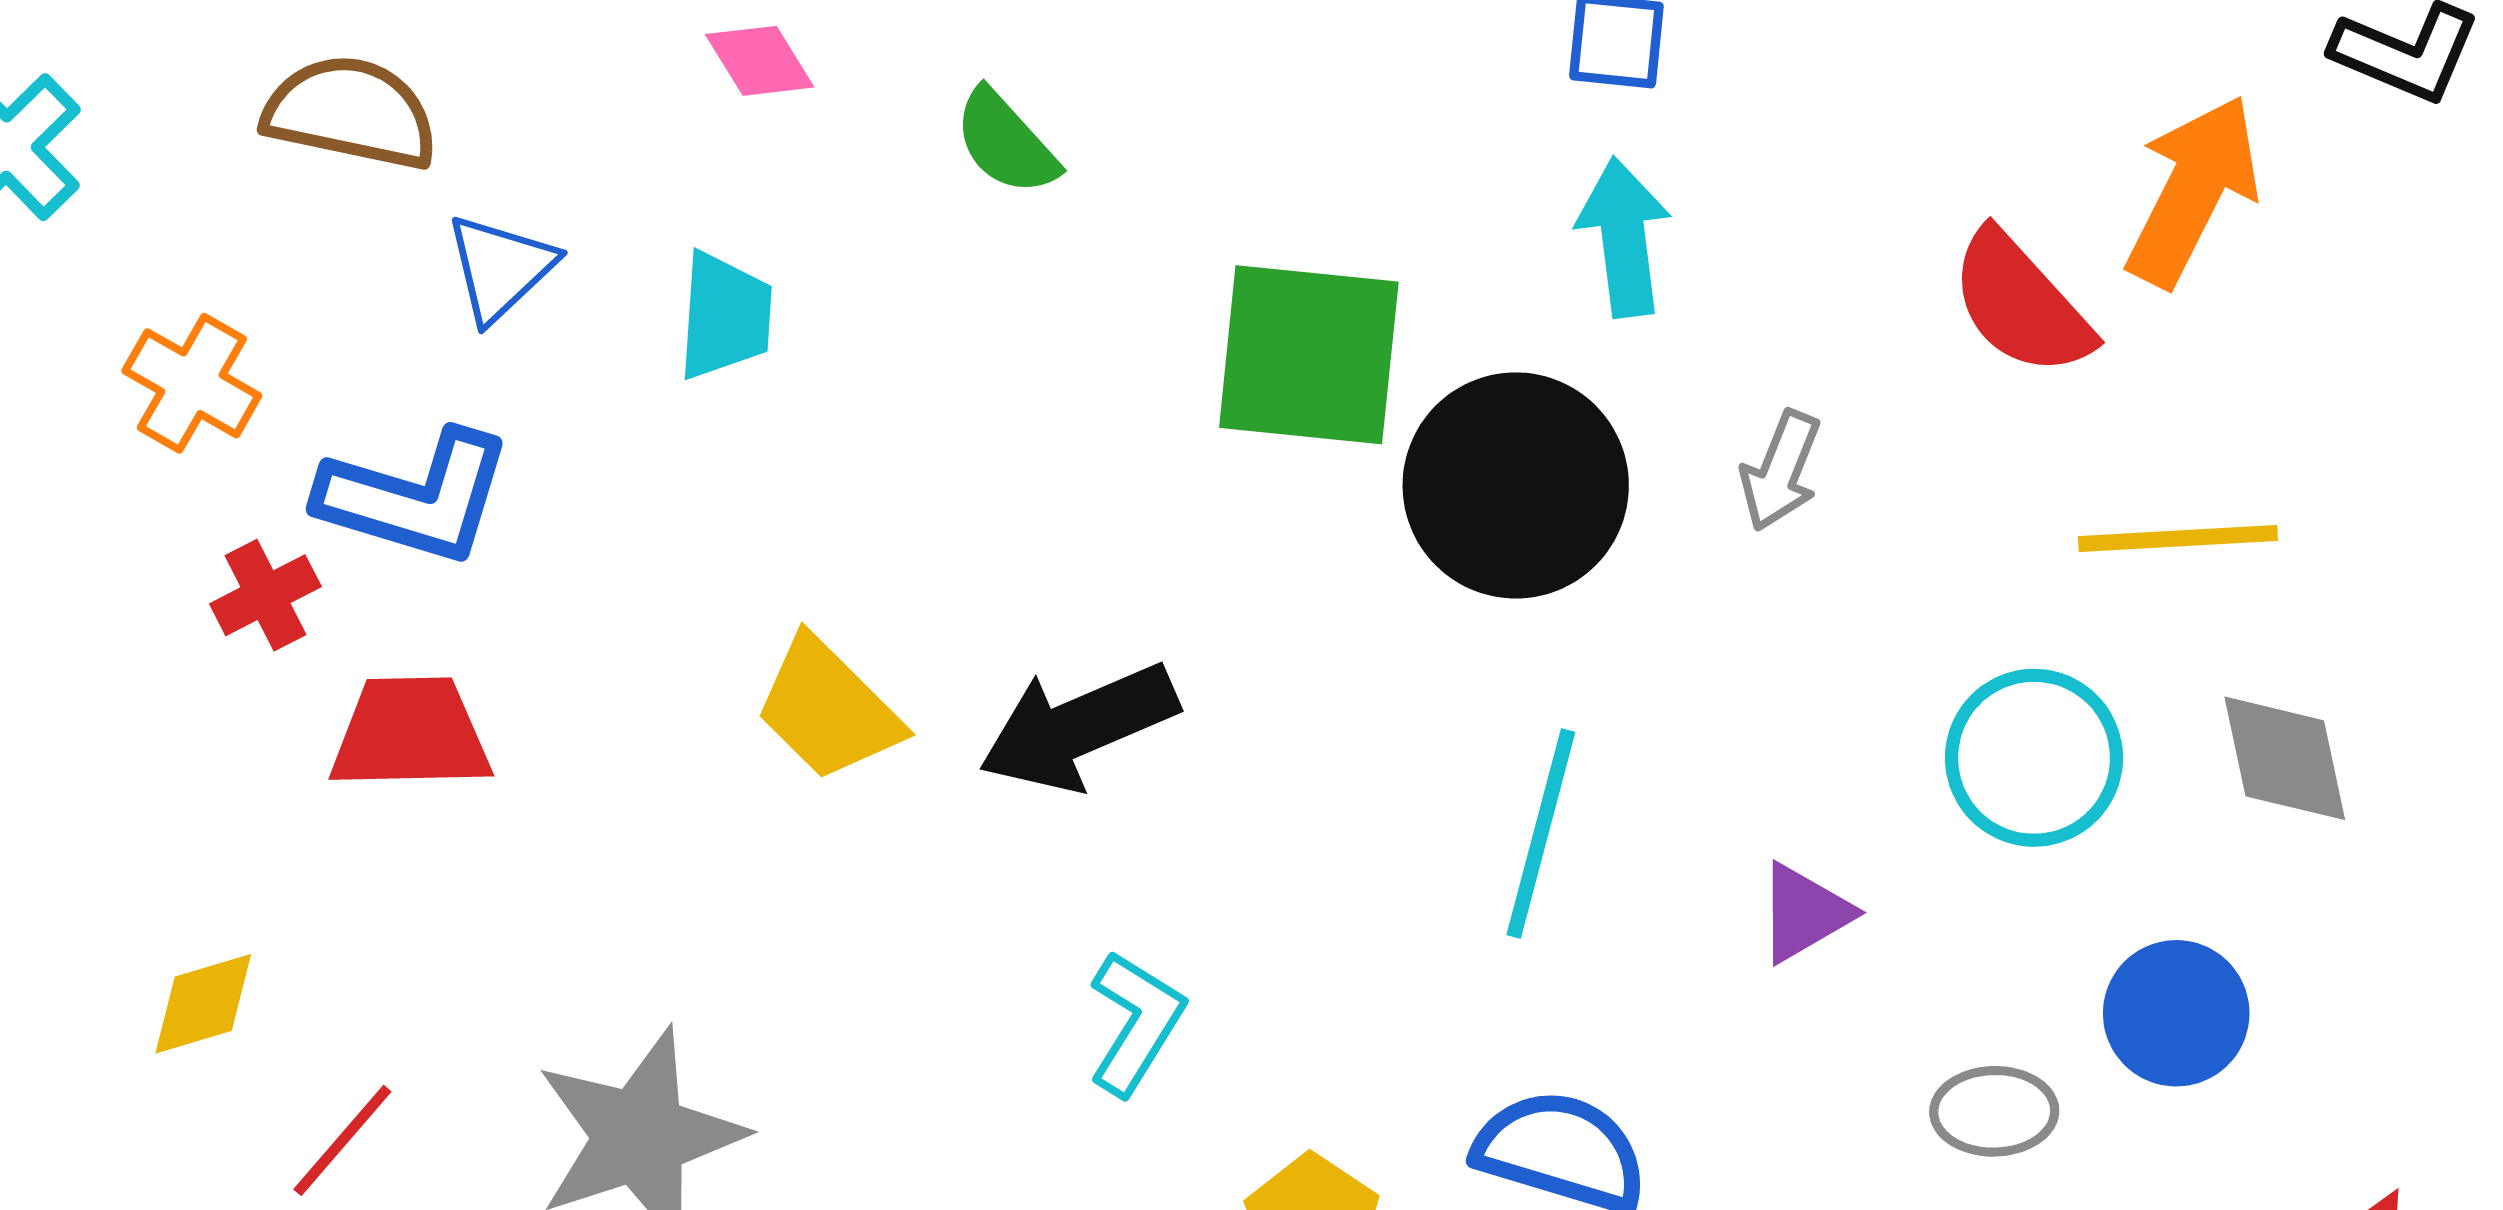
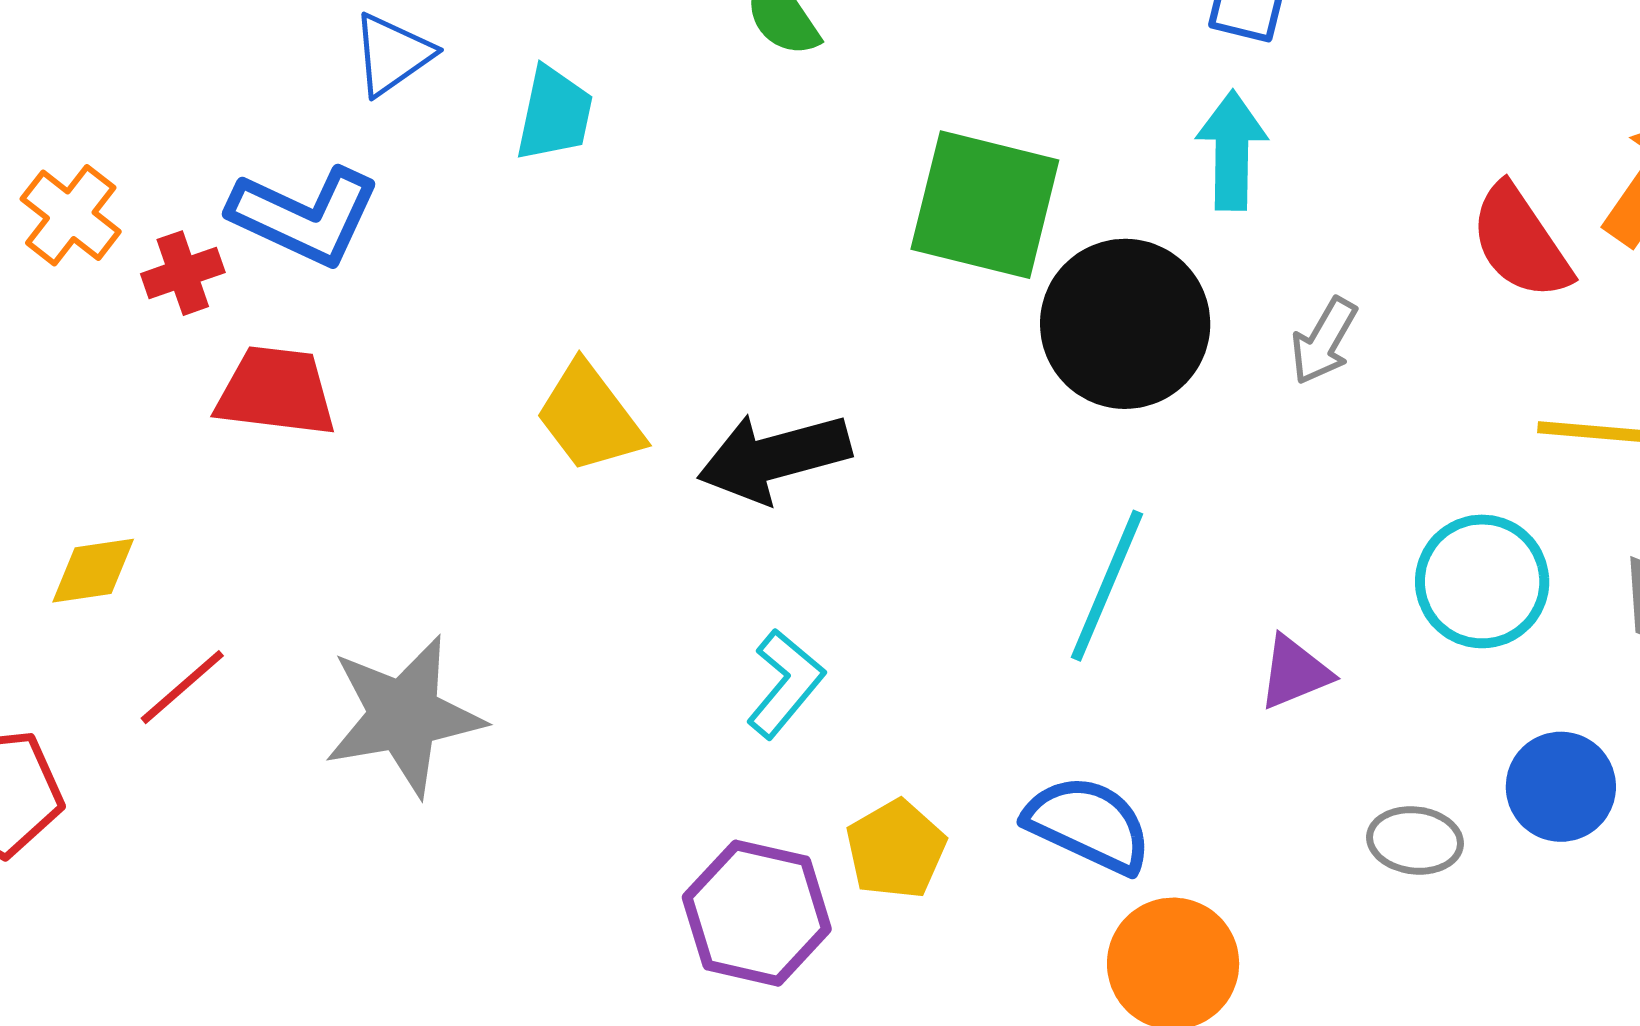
orange cross: (192, 383) -> (71, 215), moved

